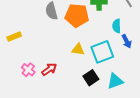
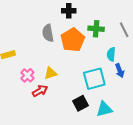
orange pentagon: (77, 15) -> (73, 40), turned 30
yellow triangle: (78, 49) -> (51, 73), moved, turned -32
pink cross: (28, 70) -> (27, 75), moved

